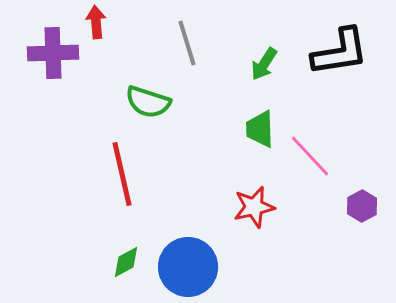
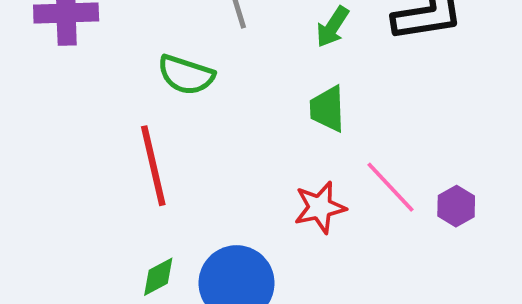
pink line: (310, 156) -> (391, 187), moved

